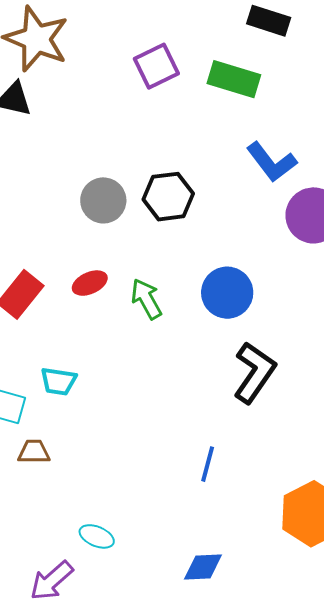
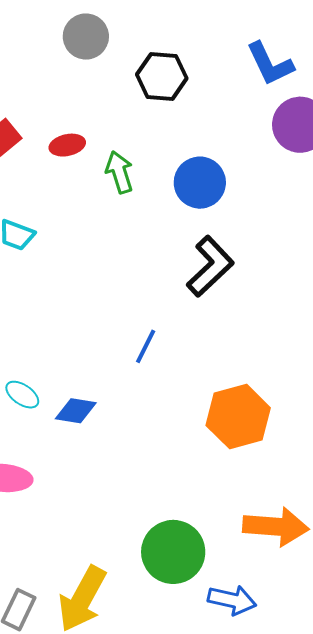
gray circle: (103, 200) -> (86, 37), moved
blue diamond: (203, 567) -> (76, 411), moved

